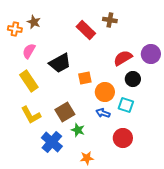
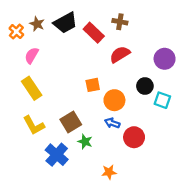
orange cross: (15, 29) -> (16, 32), turned 32
red semicircle: (123, 58) -> (120, 54), moved
black trapezoid: (60, 63) -> (65, 23), moved
cyan square: (126, 105) -> (162, 100), moved
red circle: (123, 138) -> (134, 137), moved
orange star: (87, 158) -> (109, 172), moved

